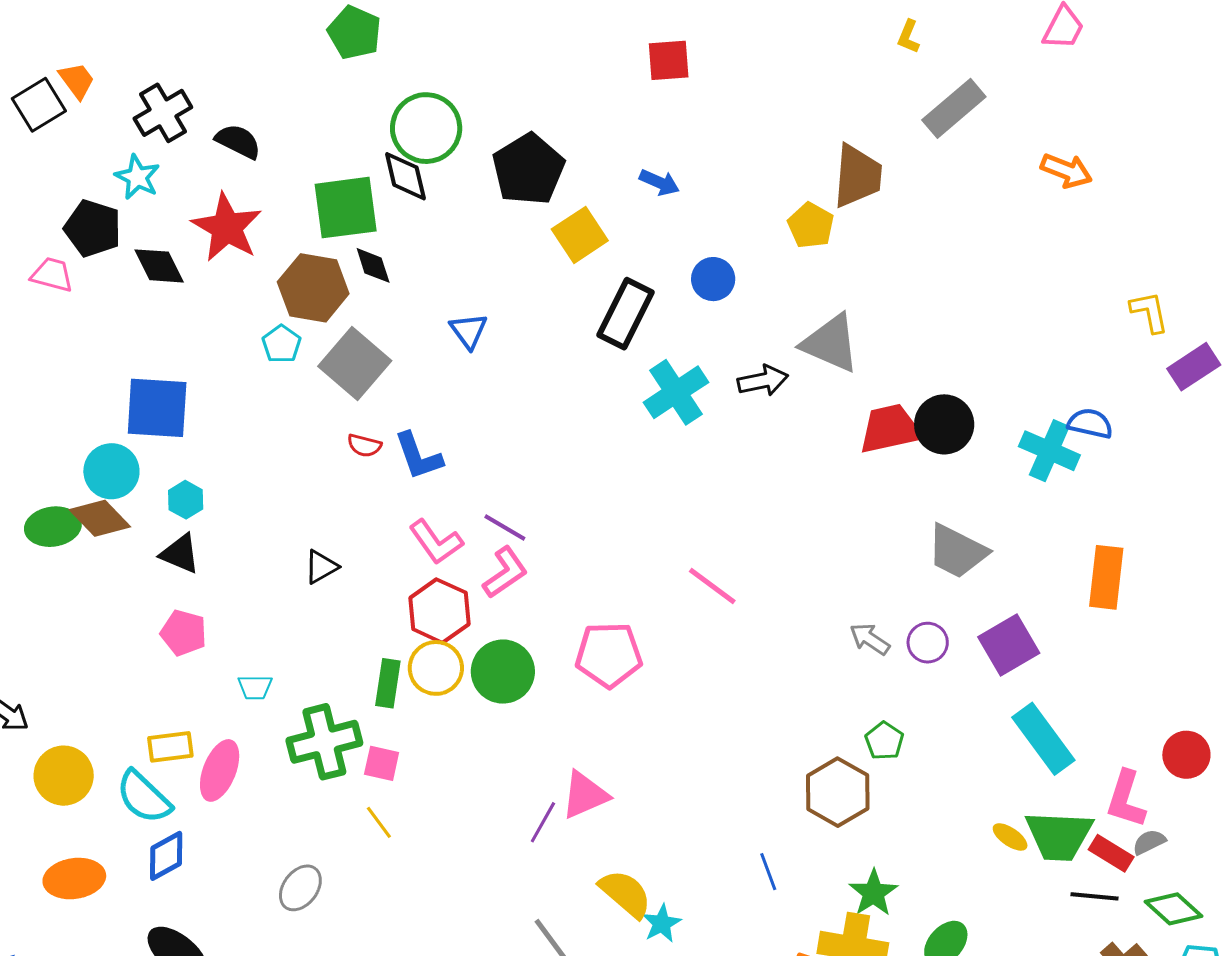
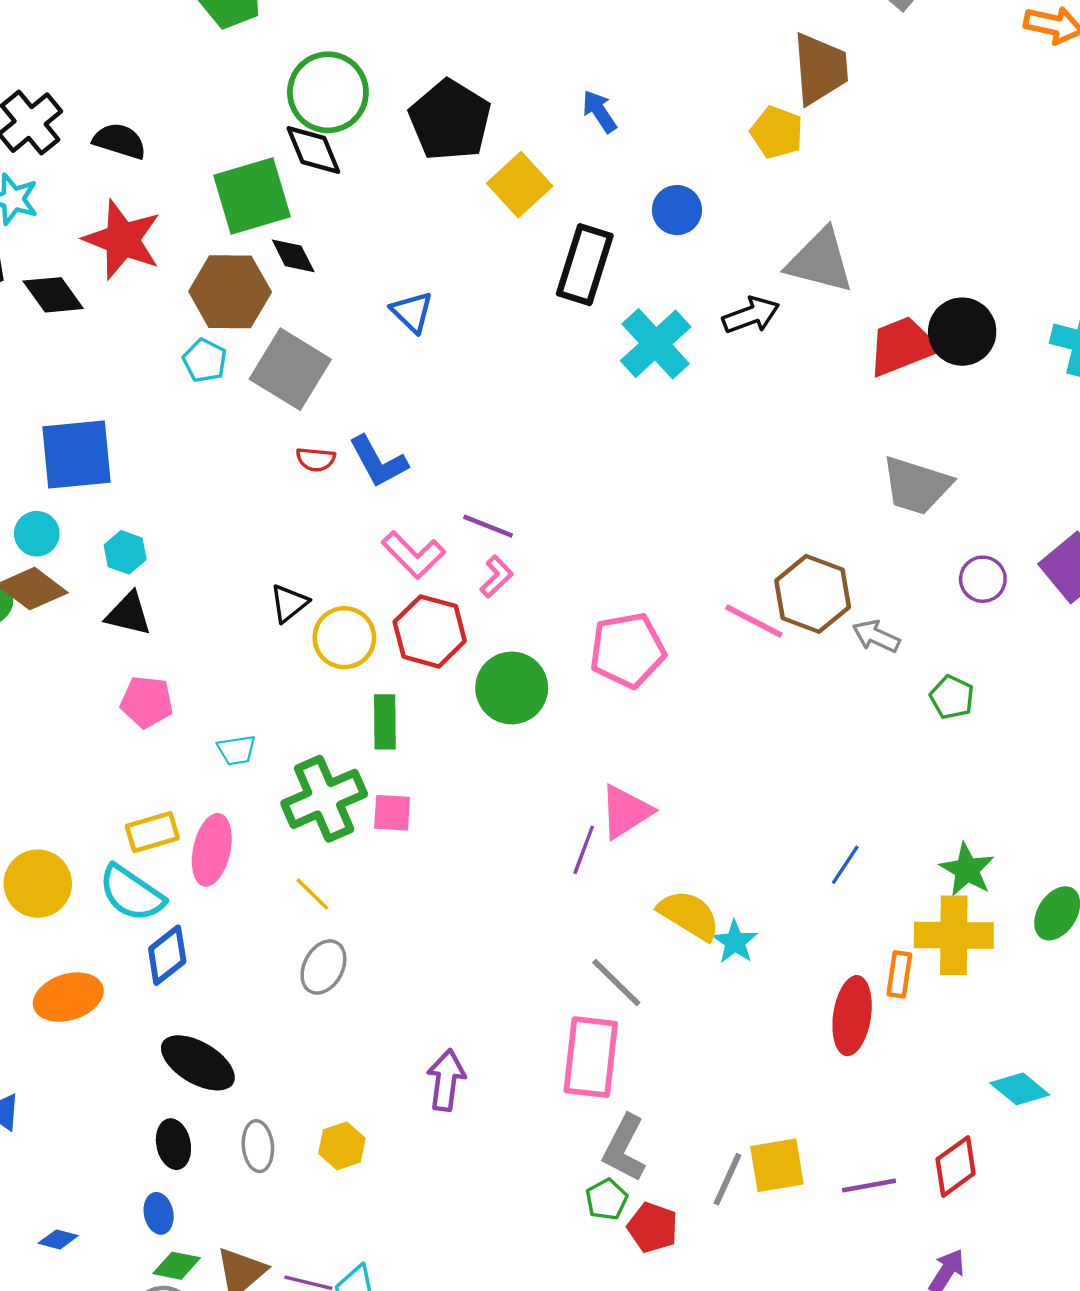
blue arrow: (659, 182) -> (599, 111), turned -138
cyan circle: (111, 471) -> (37, 534), size x0.7
gray trapezoid: (957, 551) -> (917, 485), moved
pink L-shape: (505, 572) -> (496, 577), size x0.7
pink line: (712, 586) -> (754, 621), moved
gray arrow: (870, 639) -> (876, 636), moved
yellow circle: (436, 668) -> (344, 638), moved
brown hexagon: (838, 792) -> (813, 594), moved
yellow line: (379, 822) -> (312, 894), moved
blue line: (768, 872) -> (845, 865), turned 63

